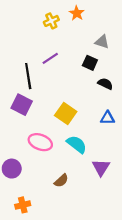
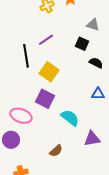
purple square: (22, 105) -> (45, 99), moved
yellow square: (66, 113) -> (49, 72), moved
pink ellipse: (40, 142) -> (21, 116), moved
purple triangle: (101, 167) -> (92, 139), turned 48

